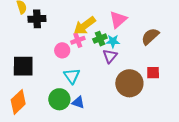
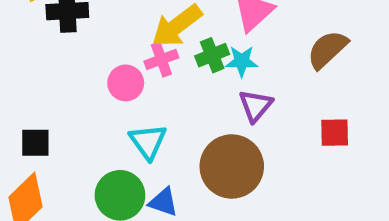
purple triangle: (110, 56) -> (256, 106), moved
black square: (23, 66) -> (35, 143), moved, size x0.6
brown circle: (129, 83) -> (232, 166), moved

